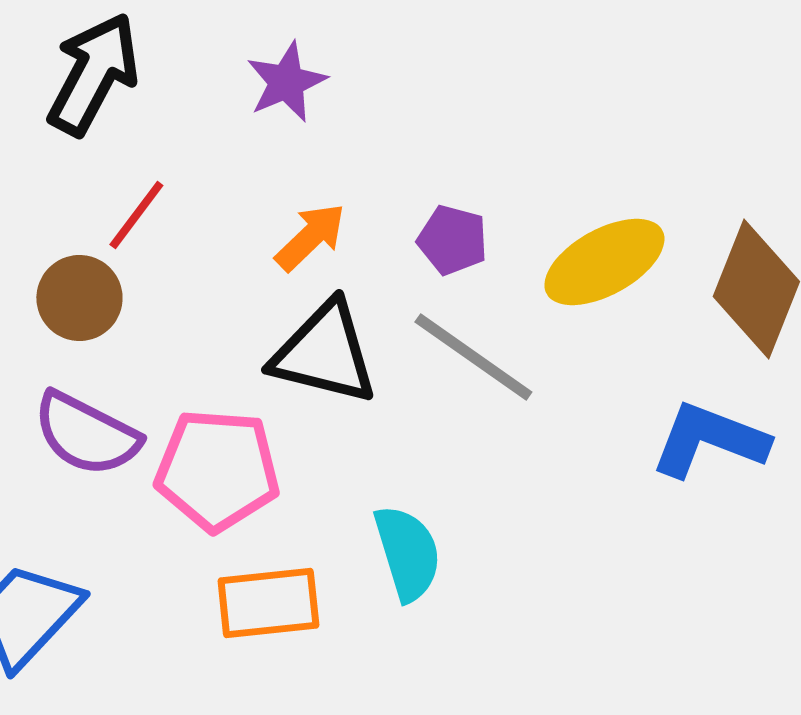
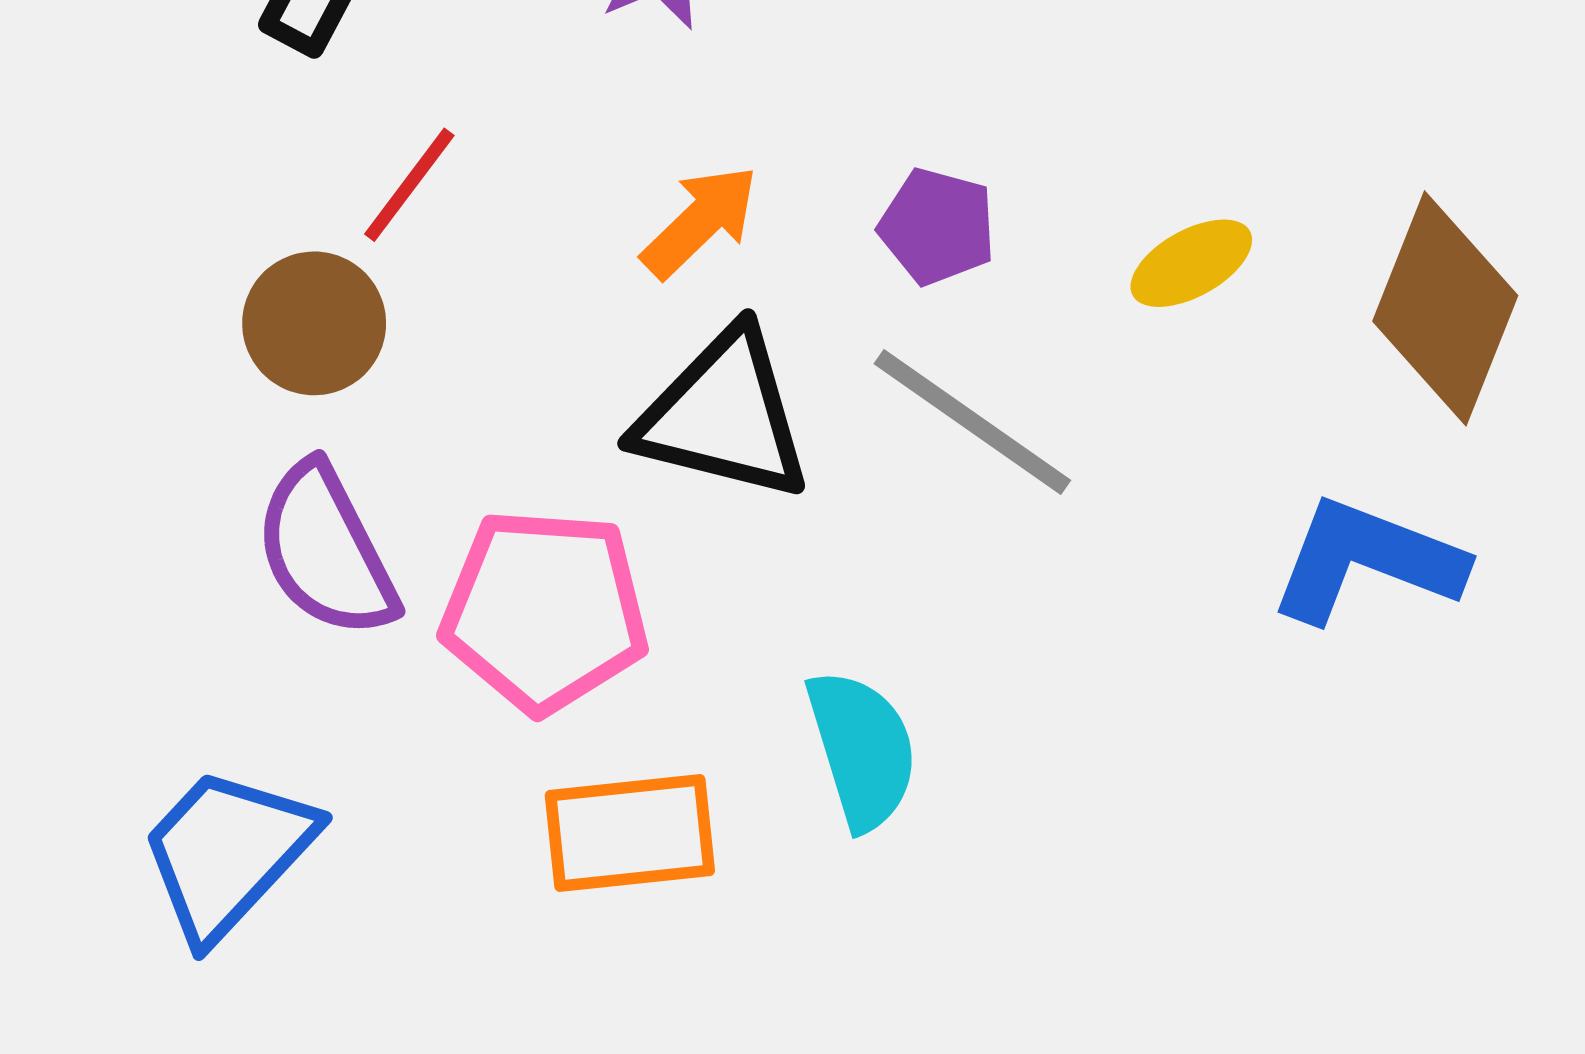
yellow ellipse: (604, 262) -> (1191, 263), size x0.6
purple semicircle: (86, 434) -> (326, 551), turned 36

